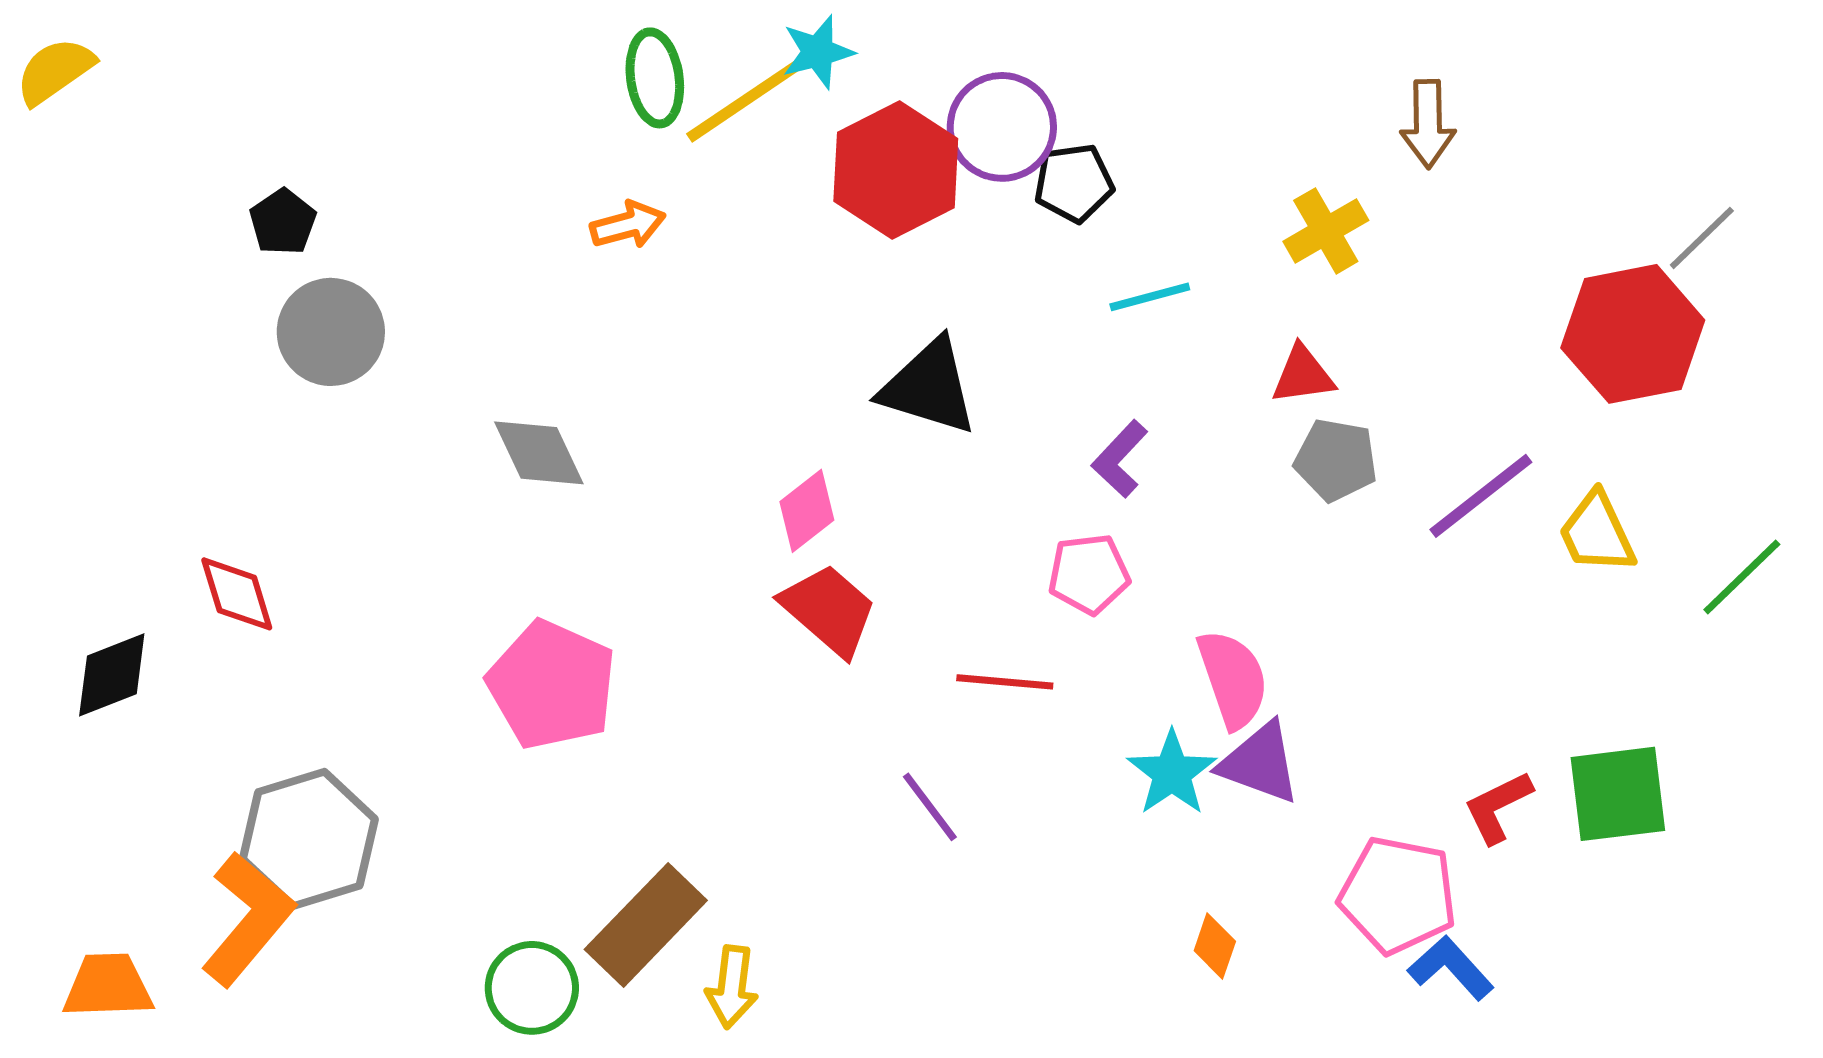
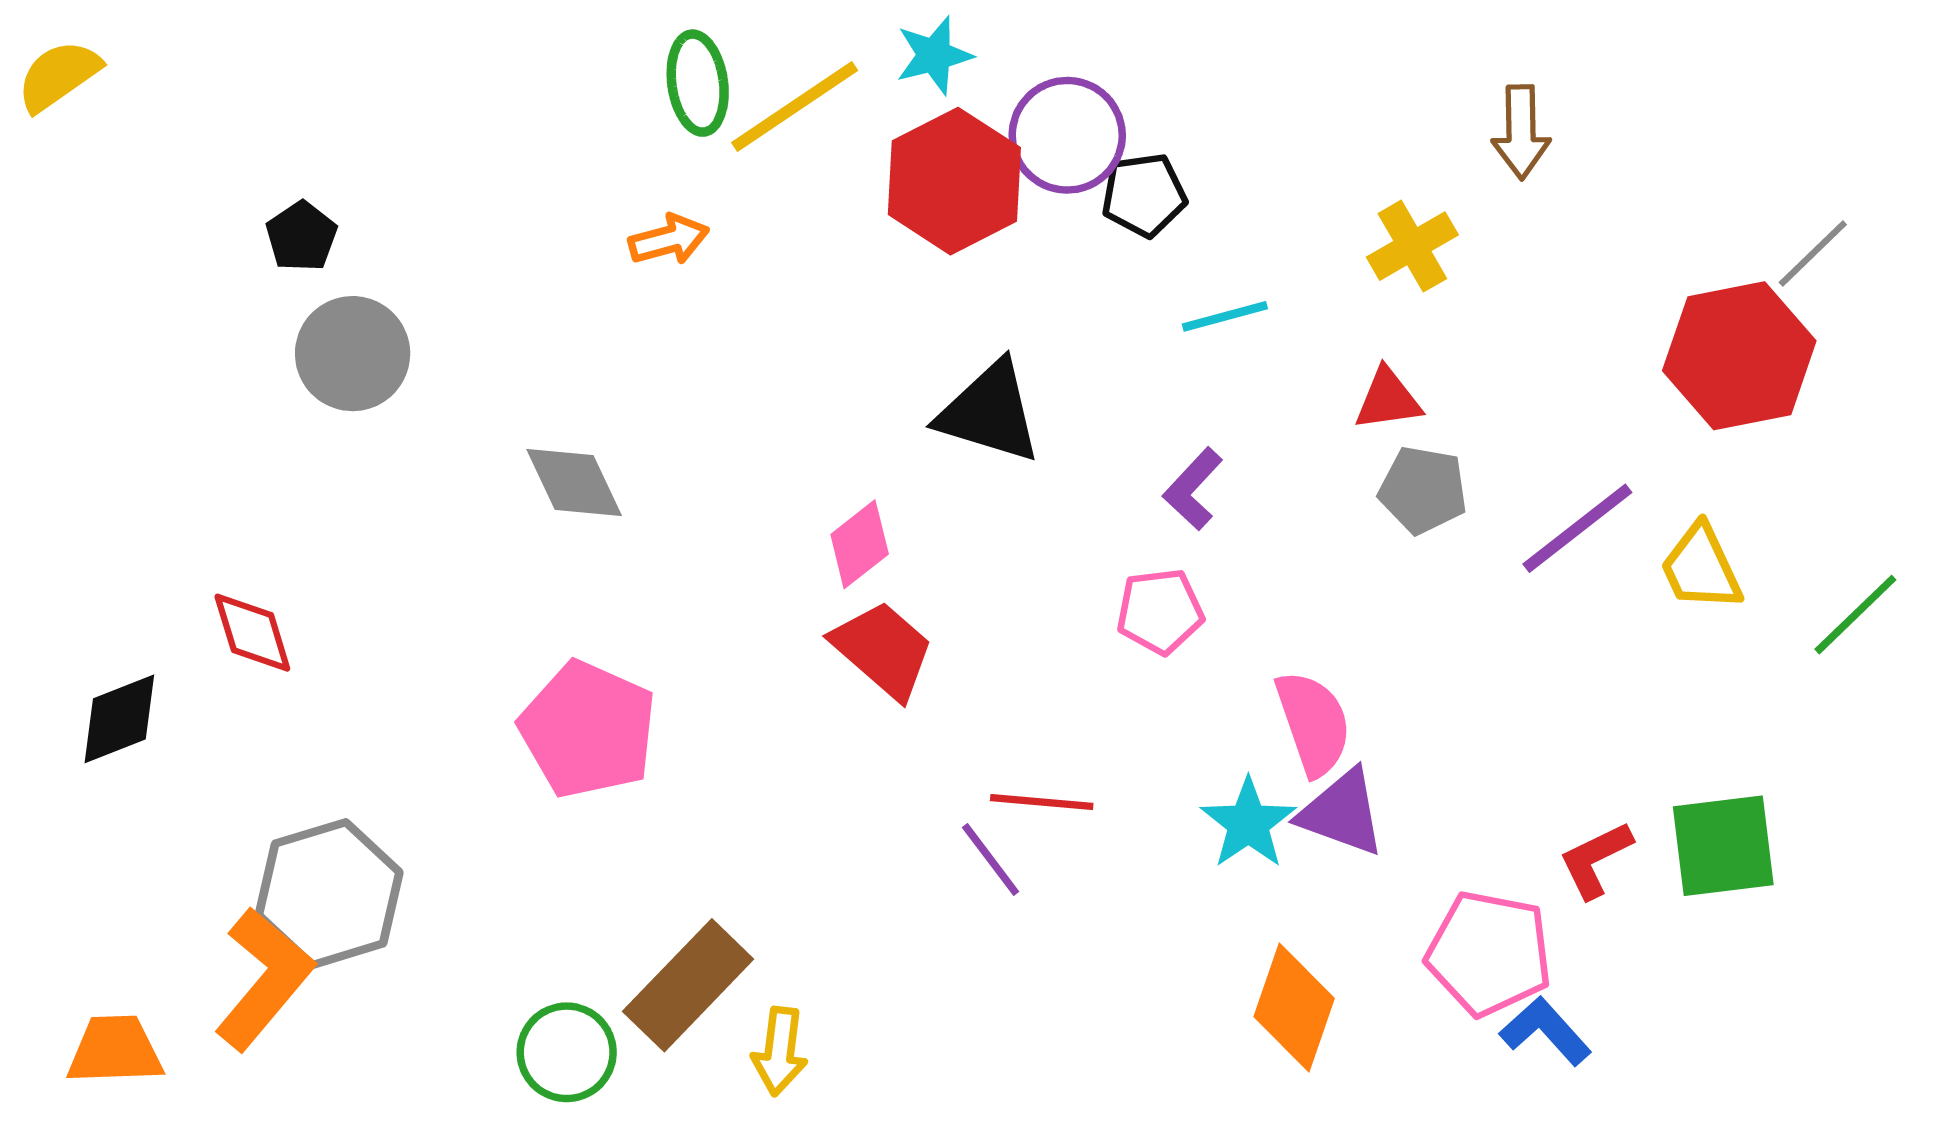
cyan star: (818, 52) -> (934, 55), moved
red line: (1005, 682) -> (1042, 802), moved
orange diamond: (1215, 946) -> (1294, 1008), size x1.8

